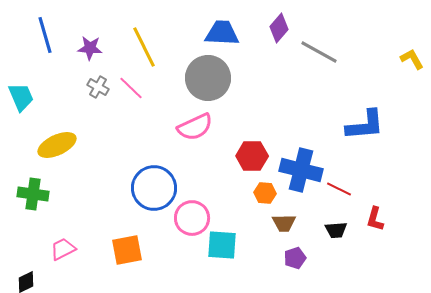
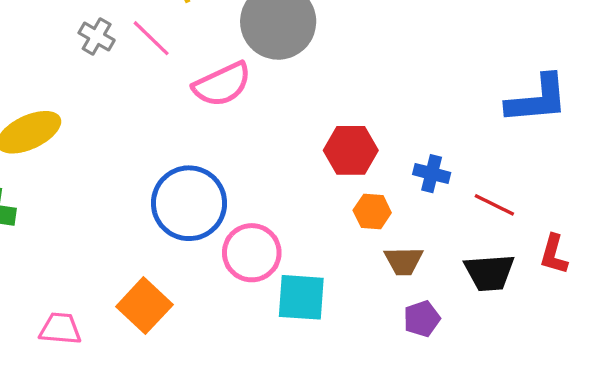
pink semicircle: (195, 127) -> (222, 84), moved
blue cross: (301, 170) -> (432, 174), size x0.5
black trapezoid: (336, 230) -> (489, 273), size x1.4
pink trapezoid: (63, 249) -> (60, 329), moved, turned 32
orange square: (127, 250) -> (144, 306), turned -36

